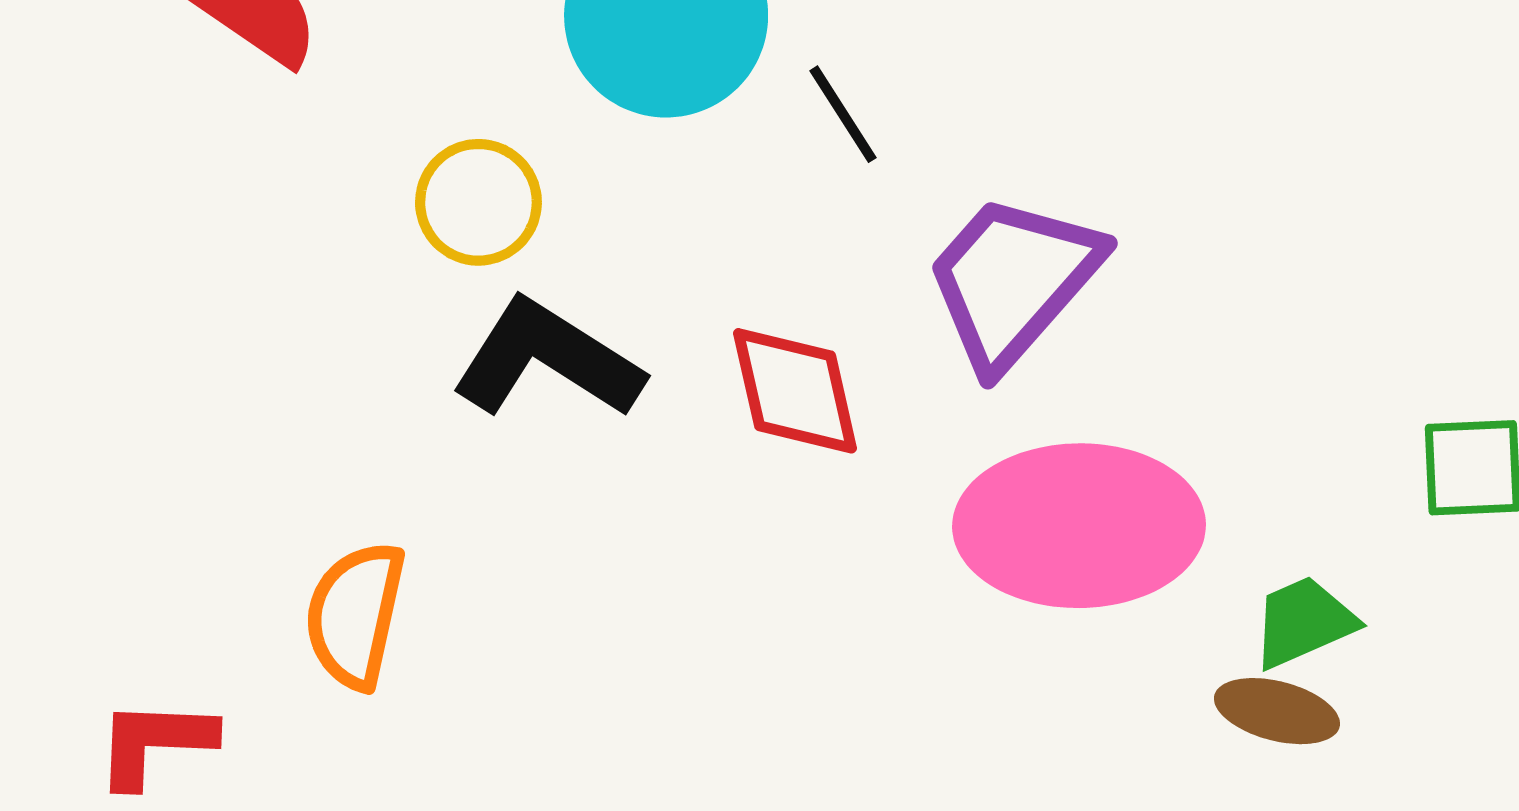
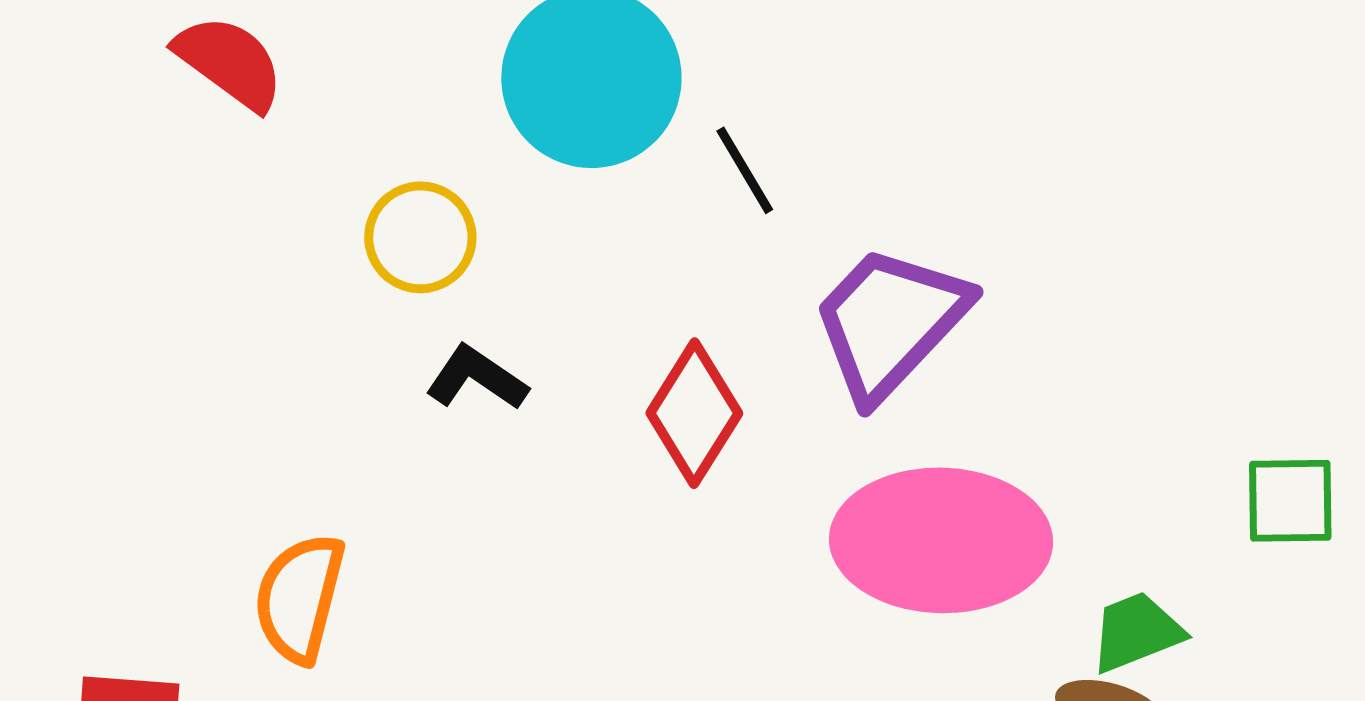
black L-shape: (547, 359) -> (477, 378), size x0.6
red diamond: (795, 391) -> (694, 413), turned 43

